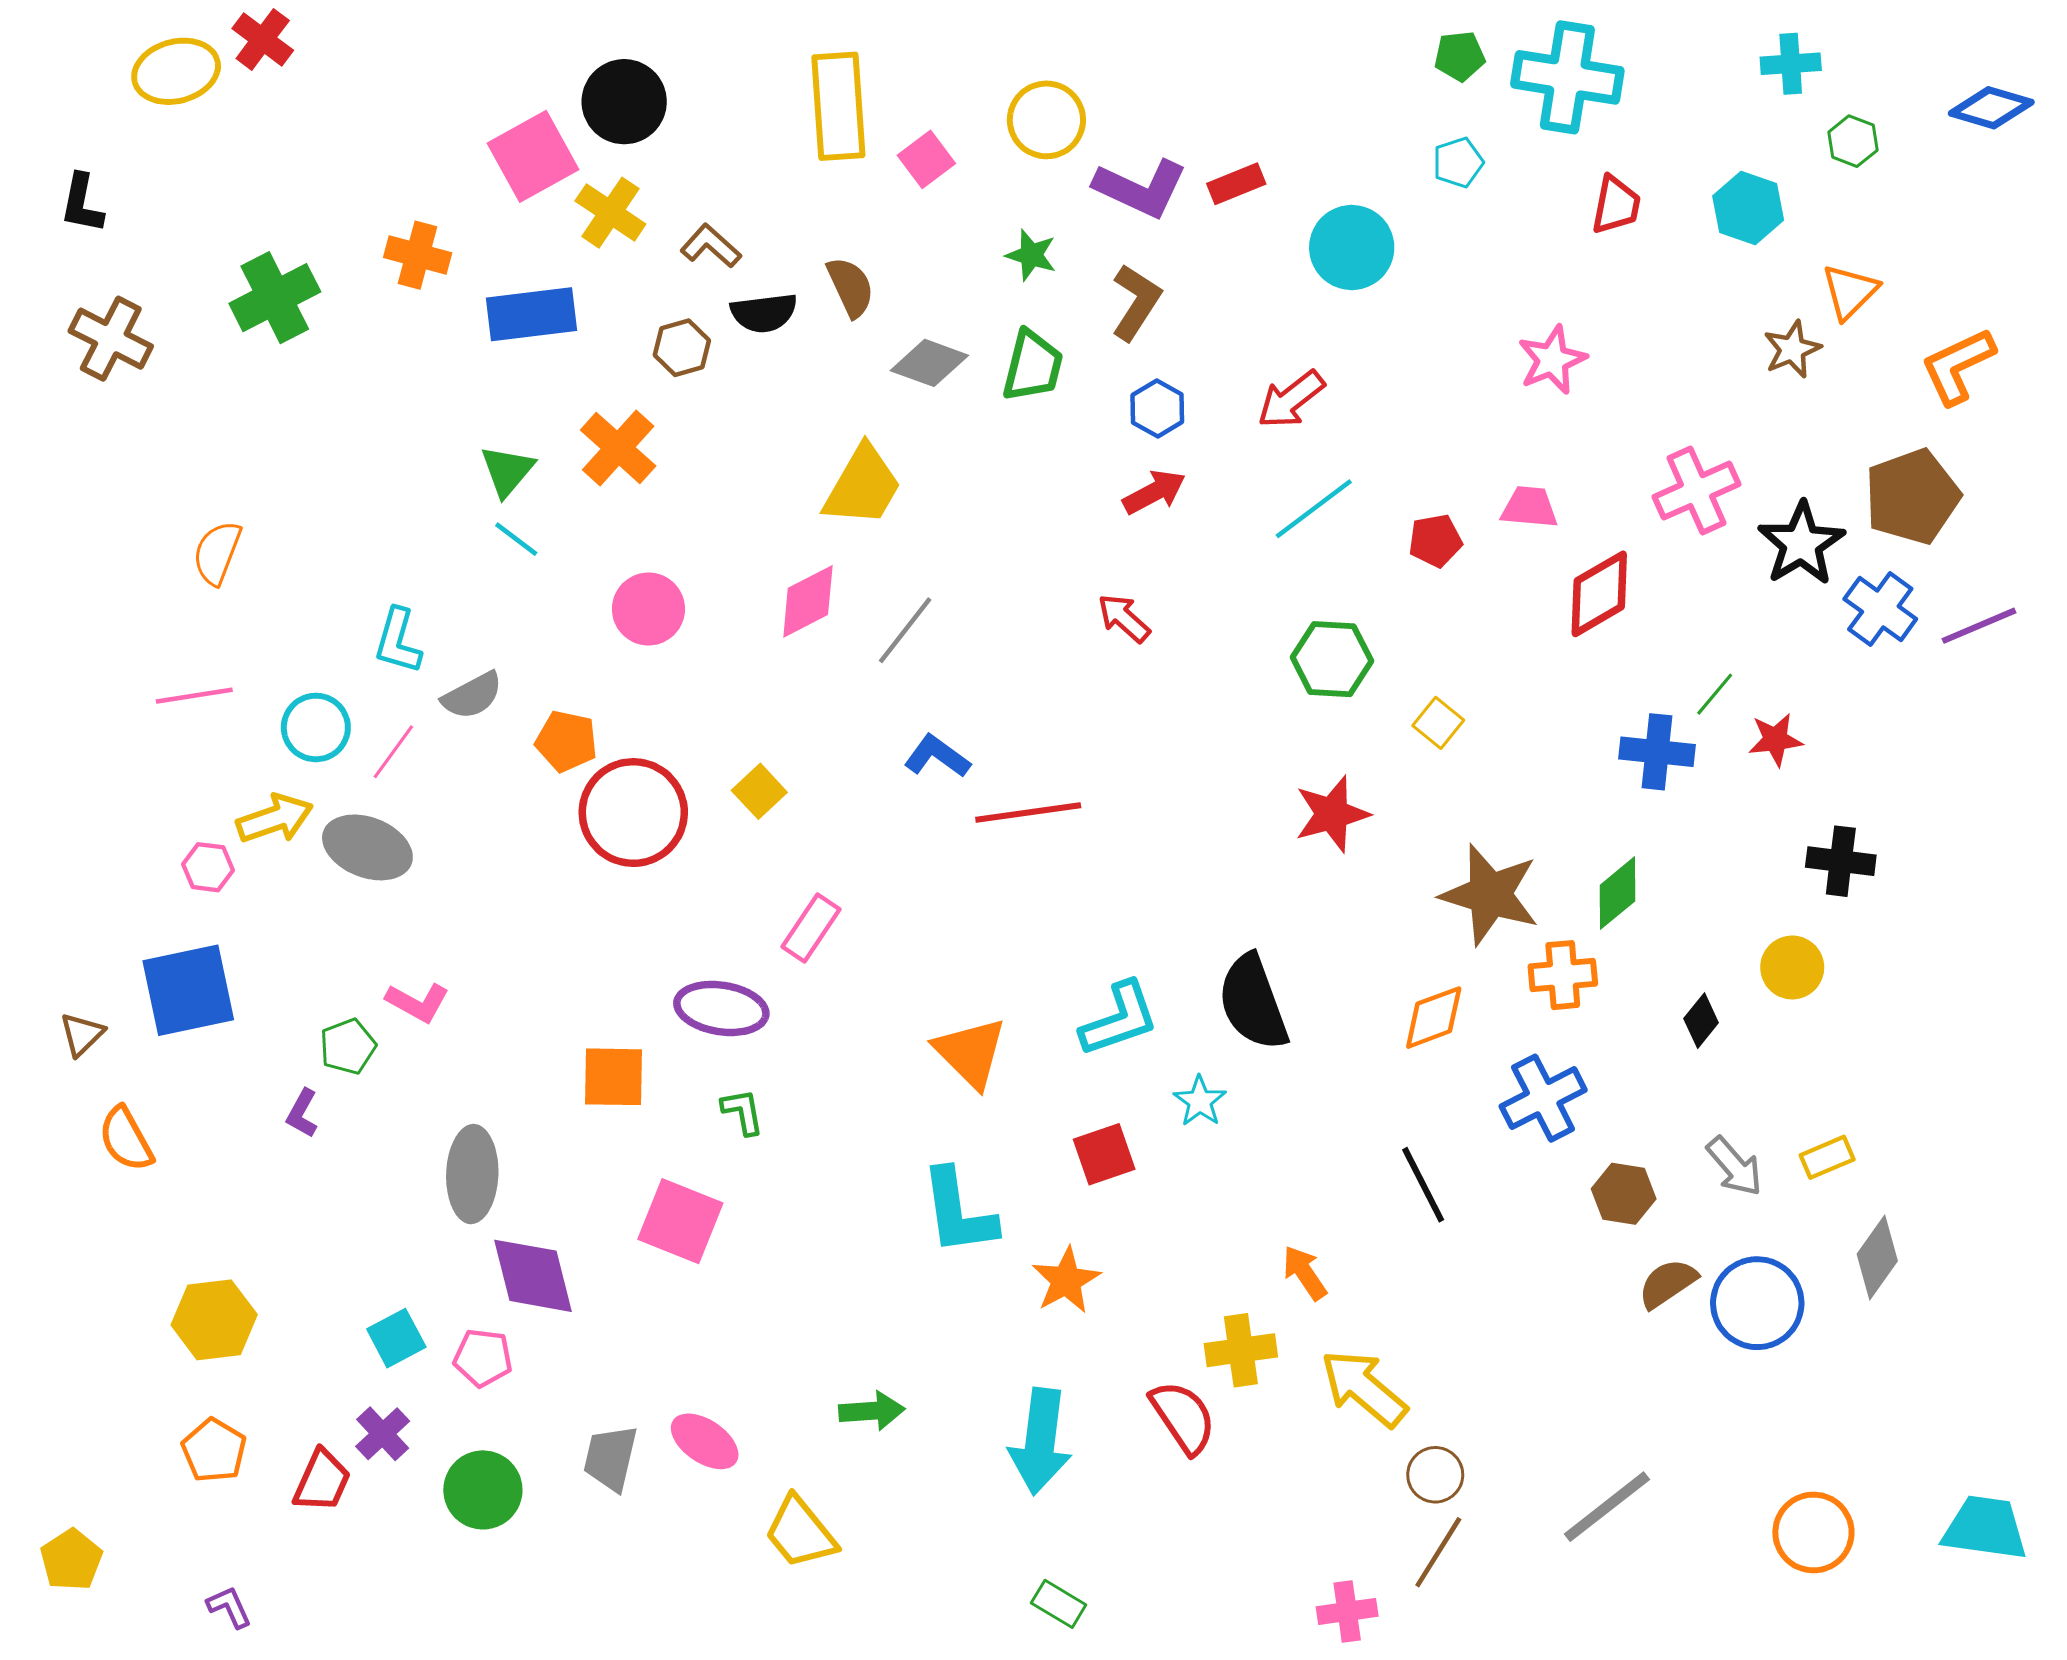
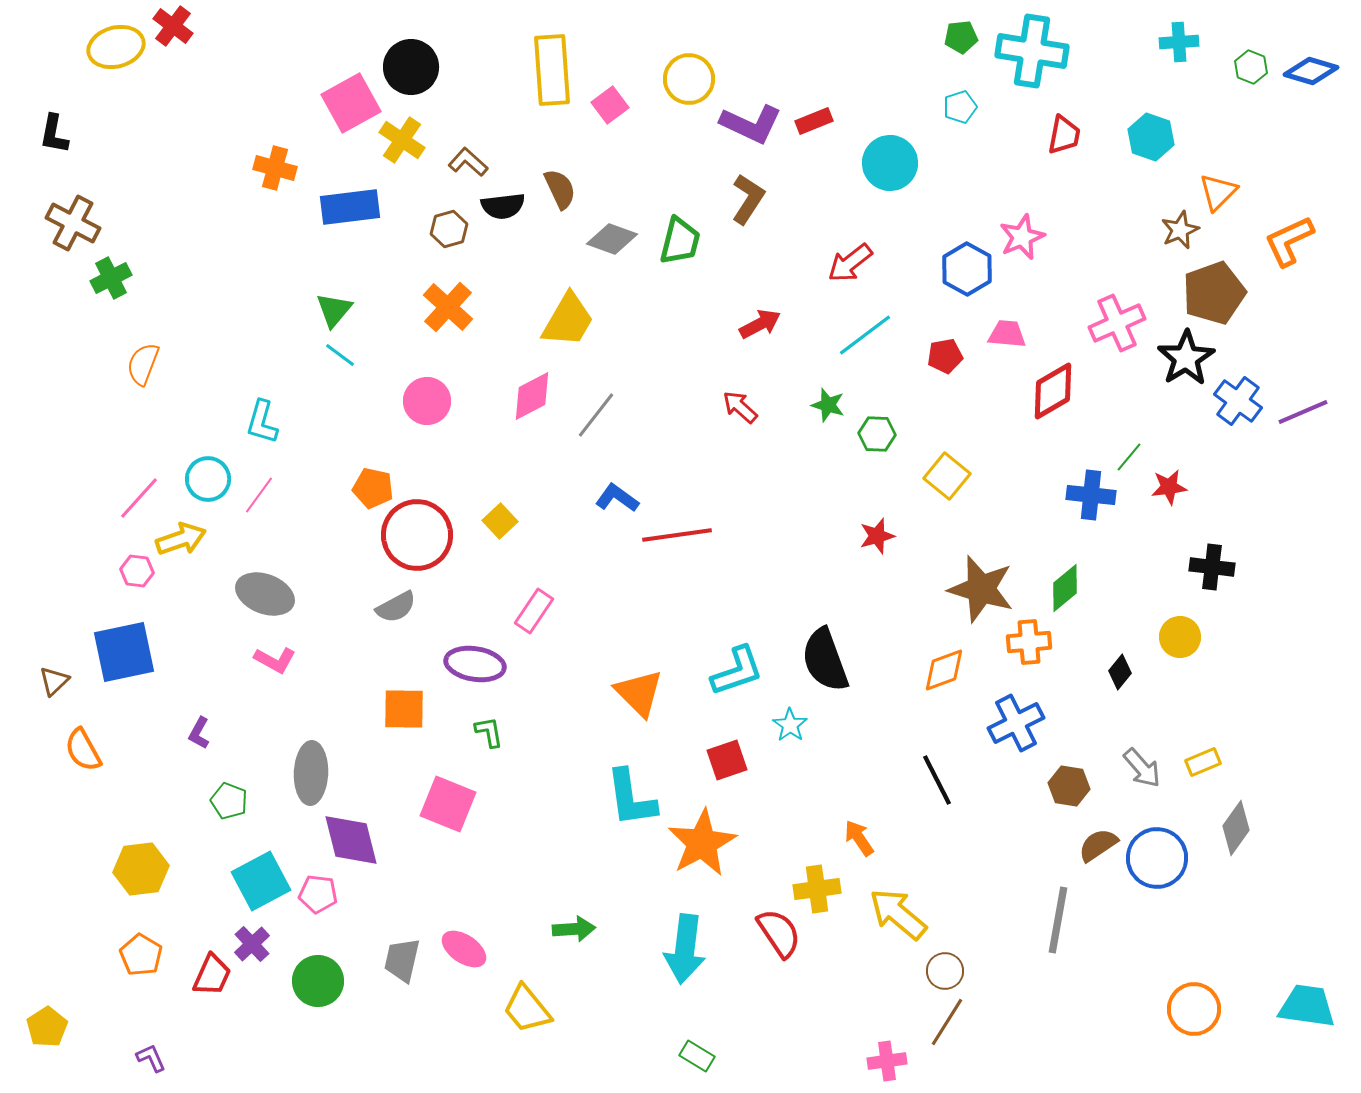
green hexagon: (1853, 141) -> (1251, 67), moved
green star: (1031, 255) -> (828, 405), moved
green cross: (275, 298) -> (111, 278), moved, size x0.7
blue hexagon: (1157, 409) -> (967, 269), moved, size x1.4
orange cross: (618, 448) -> (448, 307), moved
brown pentagon: (1912, 497) -> (1214, 293), moved
green hexagon: (1332, 659) -> (877, 434), size x0.7
pink line: (194, 696) -> (139, 498), moved, turned -39
gray semicircle: (472, 696) -> (396, 607), moved
yellow square: (1438, 723) -> (947, 476), size x1.4
red star: (1332, 814) -> (877, 536), size x0.7
gray ellipse: (367, 847) -> (265, 594), moved
green pentagon: (348, 1046) -> (229, 801), moved, turned -30
orange star: (1066, 1280) -> (702, 843), size x1.5
cyan square: (396, 1338) -> (261, 881), size x1.5
gray line: (1607, 1507) -> (1058, 920), moved, turned -42

